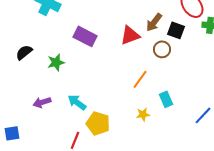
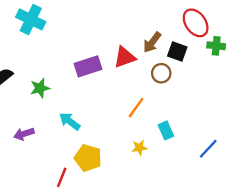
purple rectangle: (85, 36) -> (88, 66), moved, turned -45
cyan arrow: (77, 102) -> (70, 121), moved

